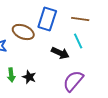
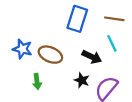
brown ellipse: (23, 32) -> (50, 55), moved
black star: (29, 77) -> (82, 80), moved

